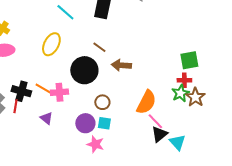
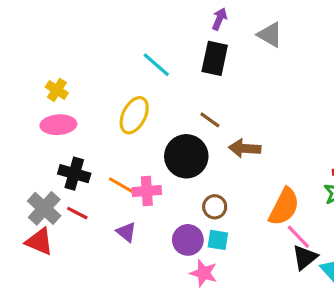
black cross: (21, 91) -> (74, 174), moved
red line: (15, 106) -> (77, 213), turned -72

